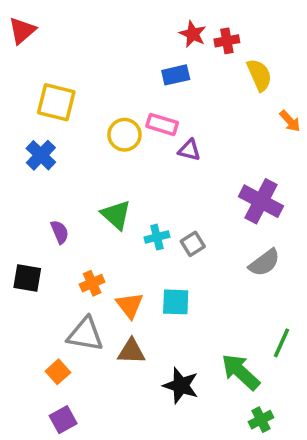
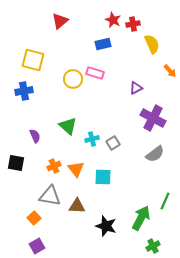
red triangle: (22, 31) -> (60, 21), moved
purple triangle: (189, 150) -> (136, 88), moved, turned -40
blue cross: (41, 155) -> (24, 91), turned 36
orange triangle: (130, 305) -> (76, 169), moved
green arrow: (241, 372) -> (141, 218), turned 75

